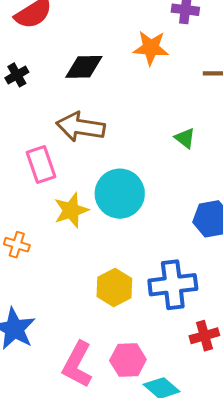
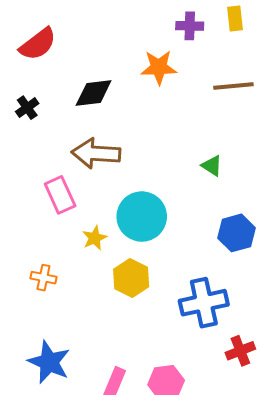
green triangle: (185, 138) -> (212, 166), moved
yellow star: (71, 210) -> (95, 238), size x0.7
yellow hexagon: (114, 287) -> (131, 278), moved

